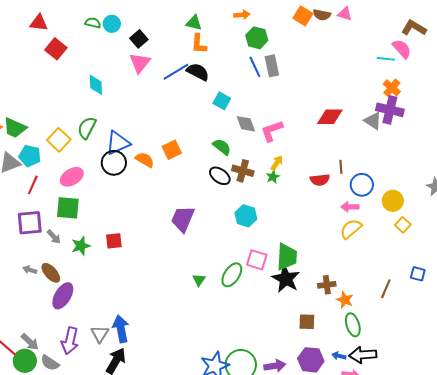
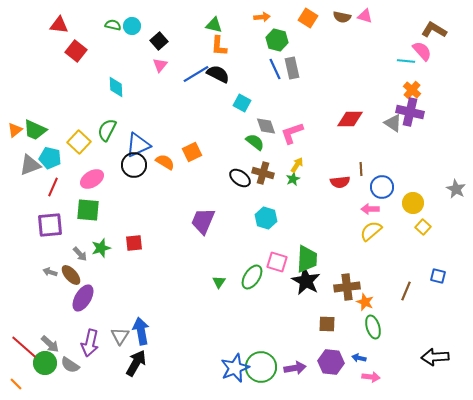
orange square: (303, 16) -> (308, 18), moved
pink triangle: (140, 63) -> (160, 65), size x0.7
green semicircle: (222, 147) -> (255, 142), moved
gray arrow: (54, 237) -> (80, 254), moved
brown cross: (327, 285) -> (347, 287), size x1.4
black arrow: (363, 355) -> (435, 357), moved

